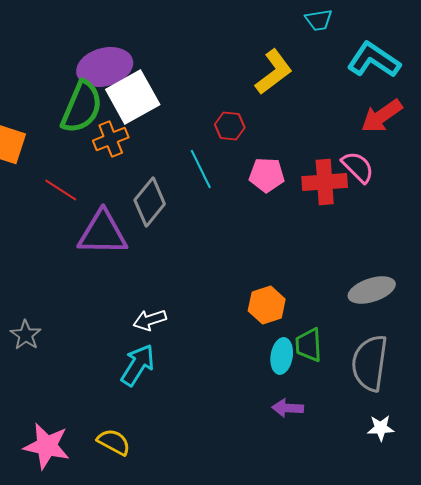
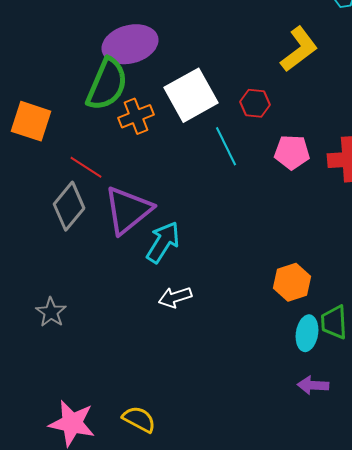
white square: (133, 97) -> (191, 95), moved
gray diamond: (150, 202) -> (69, 206), moved
purple triangle: (103, 233) -> (128, 210), turned -40
cyan arrow: (138, 365) -> (163, 242), moved

